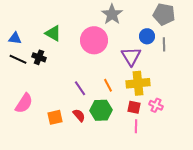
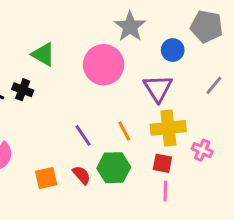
blue circle: (147, 36) -> (173, 50), moved
gray line: (164, 44) -> (214, 85), moved, turned 40
pink cross: (156, 105) -> (202, 150), moved

